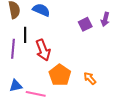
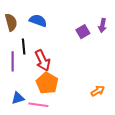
orange pentagon: (60, 75) -> (47, 83), moved
orange arrow: (90, 78) -> (98, 91), moved, turned 104

